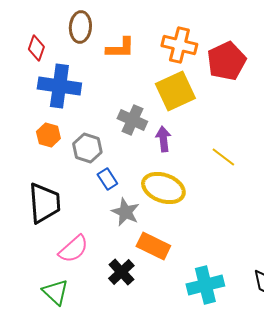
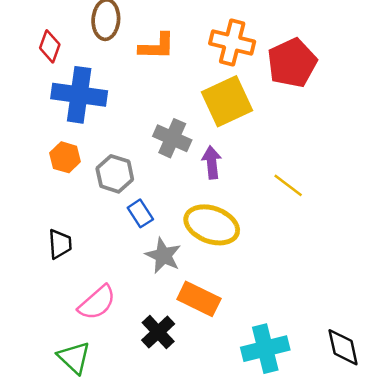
black trapezoid: (44, 203) -> (60, 244), size x0.6

